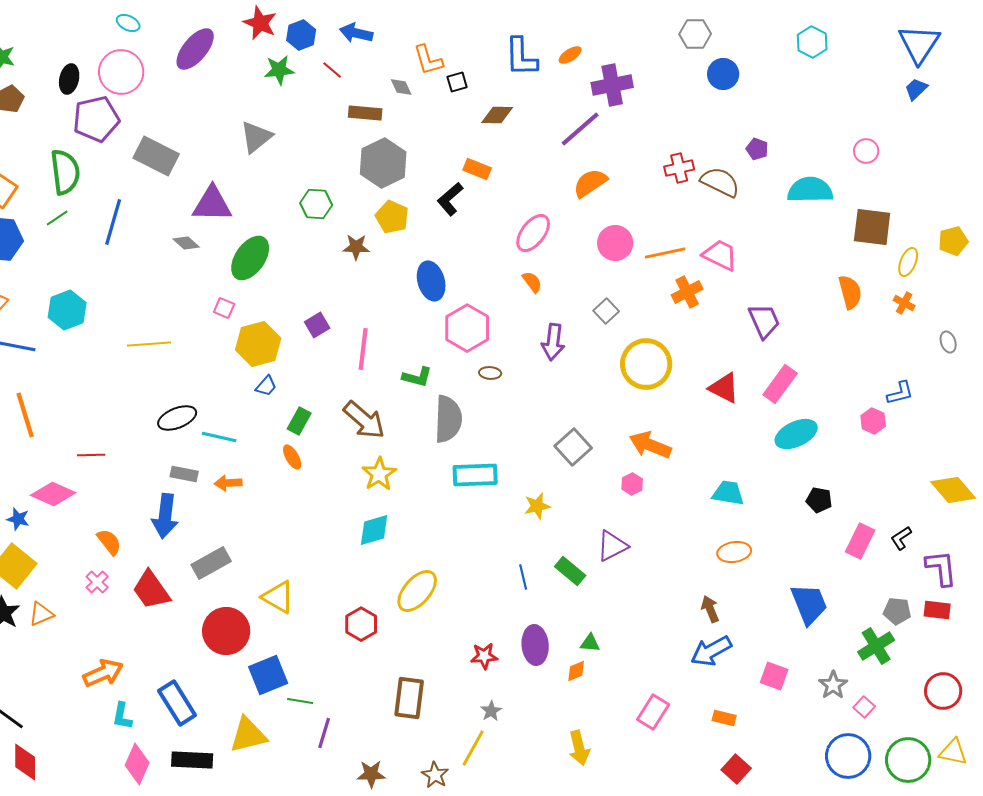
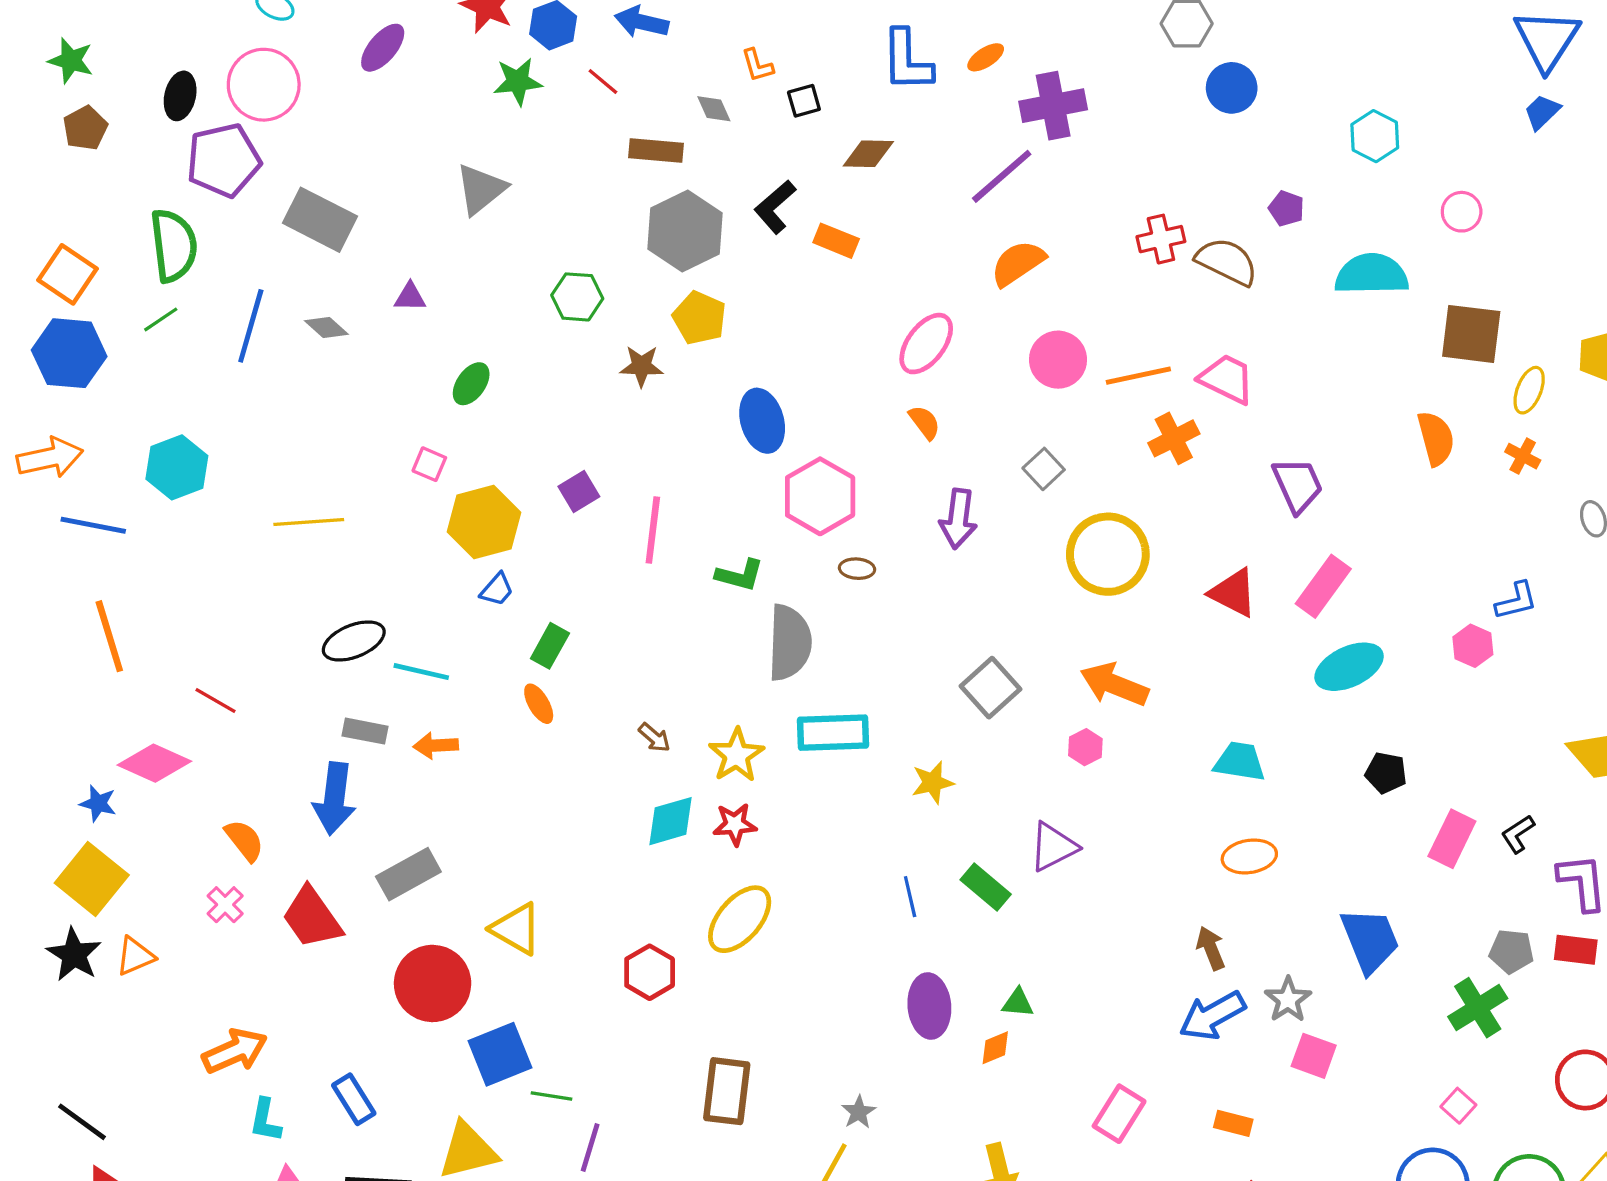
cyan hexagon: (812, 42) -> (1375, 136), moved
purple ellipse: (195, 49) -> (383, 48), size x0.7
orange L-shape: (428, 60) -> (757, 65), size x0.7
black L-shape: (450, 199) -> (775, 207), moved
purple triangle: (212, 204) -> (410, 297), size x0.5
gray diamond: (186, 243) -> (326, 327), moved
green ellipse: (250, 258) -> (471, 384), size x0.6
brown arrow: (364, 420) -> (654, 737), moved, size x0.5
red line: (91, 455) -> (215, 700), turned 32
yellow star: (379, 474) -> (736, 755), moved
red star: (484, 656) -> (735, 824), moved
gray star: (833, 685) -> (1288, 1000), moved
blue rectangle: (177, 703) -> (354, 1099), size x0.7

